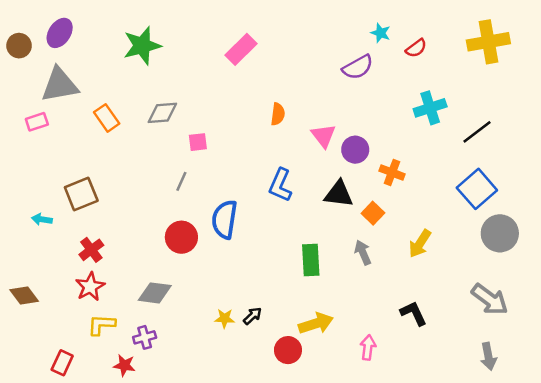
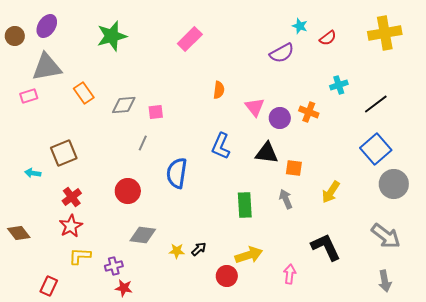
cyan cross: (430, 108) -> (339, 85), size x0.7
gray diamond: (162, 113) -> (124, 105), moved
orange cross: (392, 172) -> (309, 112), moved
orange square: (373, 213) -> (294, 168), turned -36
red circle: (181, 237) -> (128, 191), moved
gray diamond: (155, 293) -> (143, 235), moved
black L-shape: (414, 313) -> (326, 247), size x1.4
red star: (124, 365) -> (124, 288), moved

